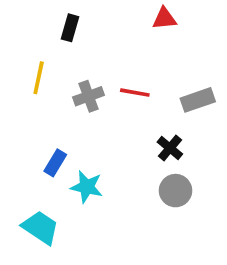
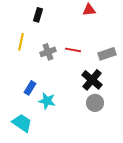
black cross: (170, 148) -> (92, 80), size x1.5

